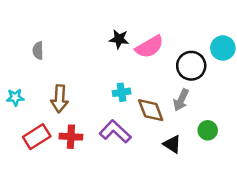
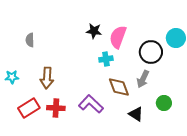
pink semicircle: (149, 47) -> (118, 37), turned 140
cyan cross: (122, 92) -> (106, 59), moved

